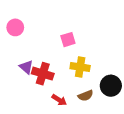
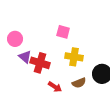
pink circle: (15, 27) -> (15, 39), moved
pink square: (68, 40) -> (63, 32), turned 32

